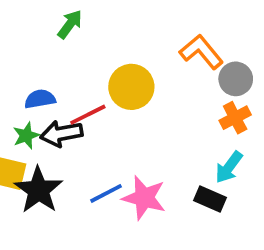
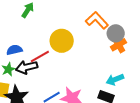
orange cross: (235, 118) -> (119, 45), moved
cyan arrow: (229, 167) -> (115, 80), turned 36

